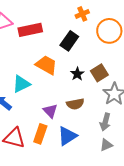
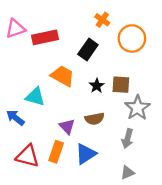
orange cross: (82, 14) -> (102, 20), turned -32
brown square: (99, 73) -> (121, 85), turned 36
cyan triangle: (21, 84) -> (35, 97), turned 42
gray triangle: (106, 145) -> (128, 173), moved

